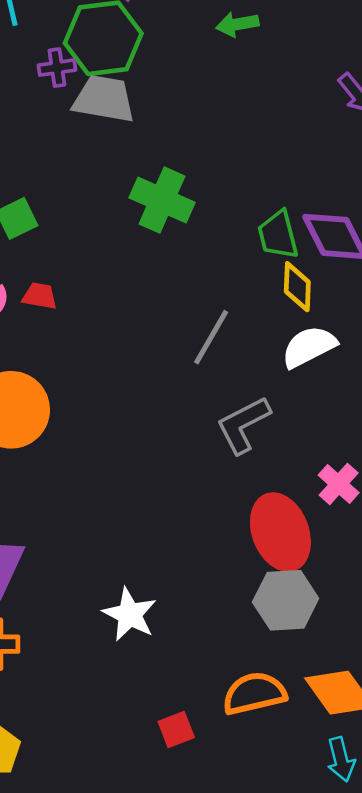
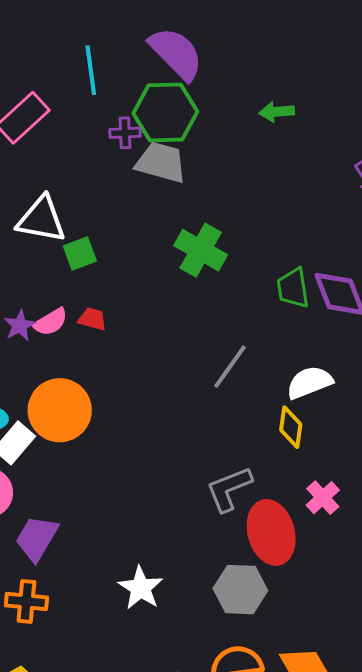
yellow diamond: (297, 287) -> (291, 427), moved
gray L-shape: (243, 425) -> (229, 489), moved
gray hexagon: (286, 600) -> (240, 590), moved

